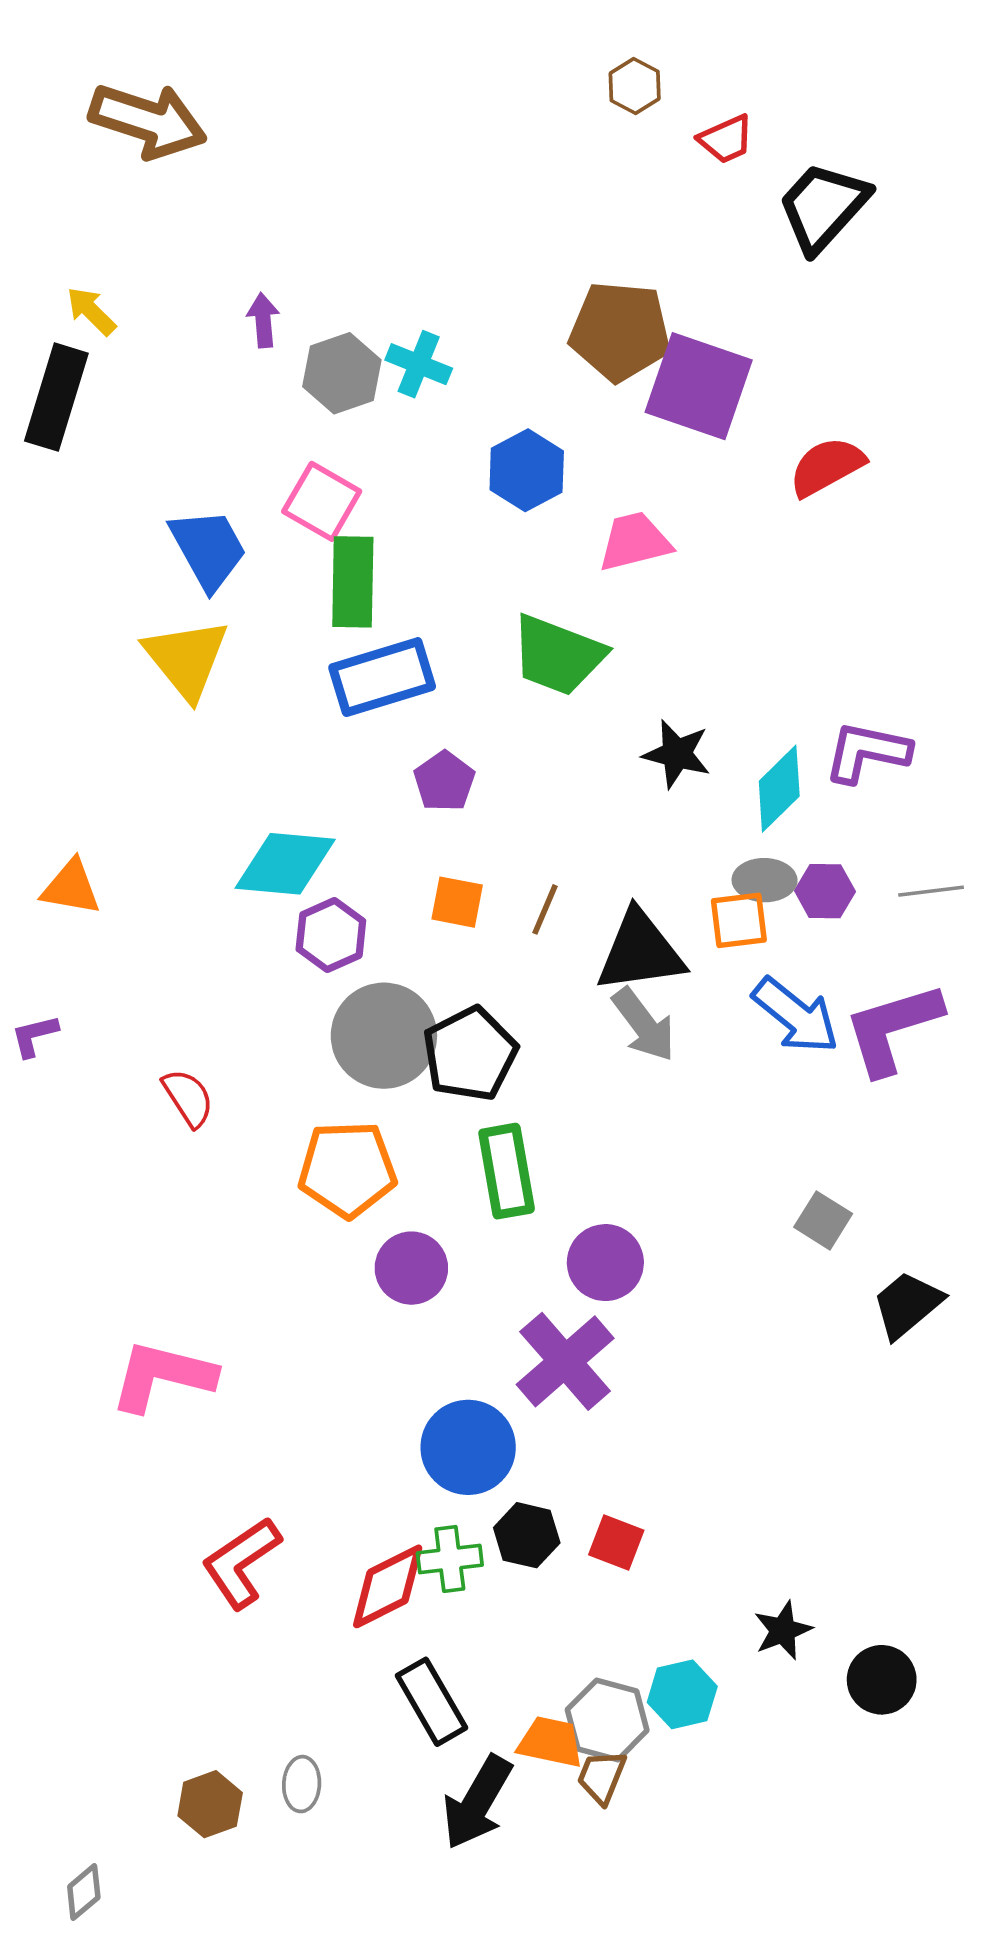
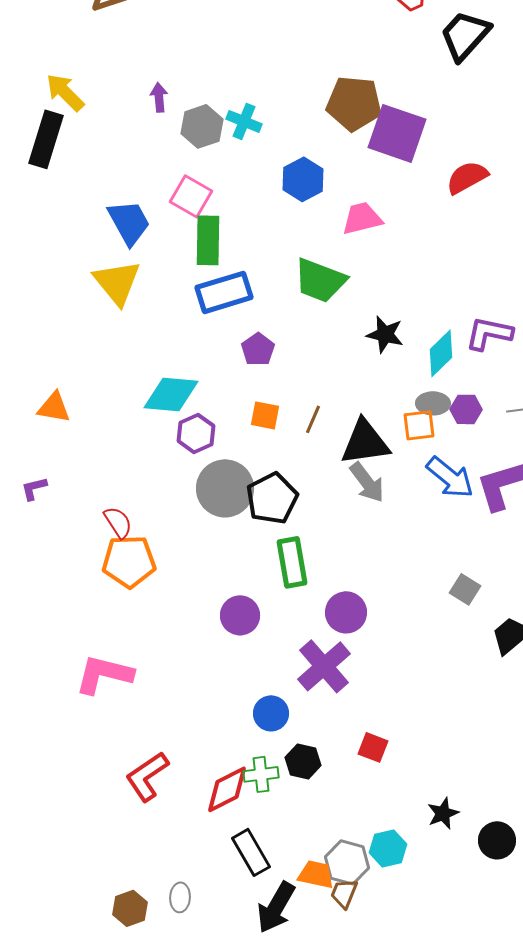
yellow arrow: (91, 311) -> (65, 92), size x1.4
orange pentagon: (347, 1169) -> (129, 561), moved
blue circle: (468, 1447) -> (271, 713), size x0.7
red square: (616, 1543) -> (373, 747), moved

